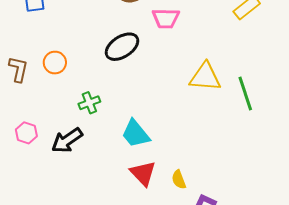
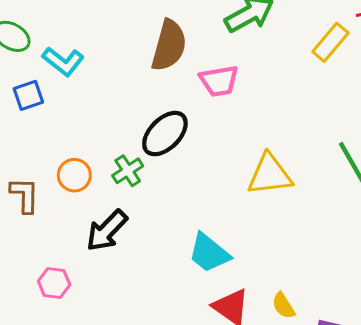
yellow triangle: (205, 77) -> (270, 175), moved
green cross: (89, 103) -> (128, 171), moved
black arrow: (67, 140) -> (107, 231), moved

